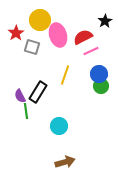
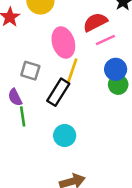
pink ellipse: (58, 35) -> (63, 43), moved
gray square: (32, 47) -> (30, 71), moved
black rectangle: (38, 92) -> (58, 92), moved

